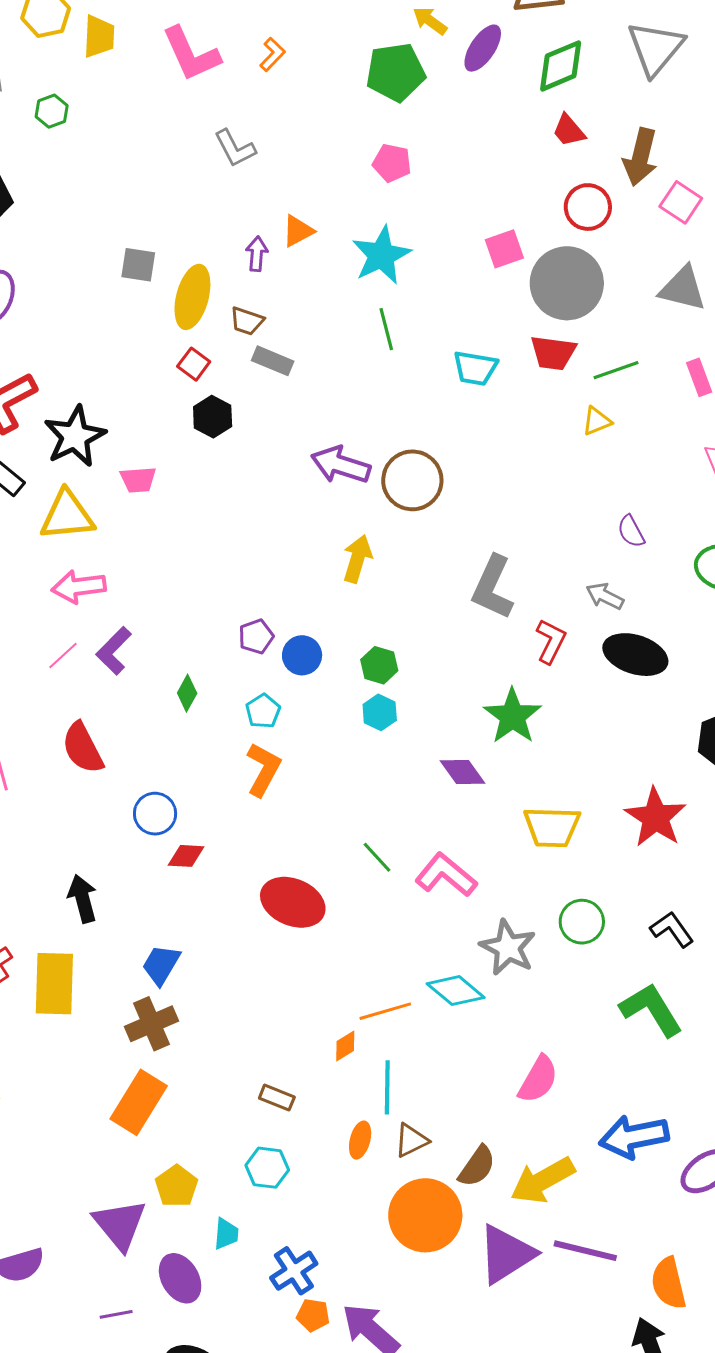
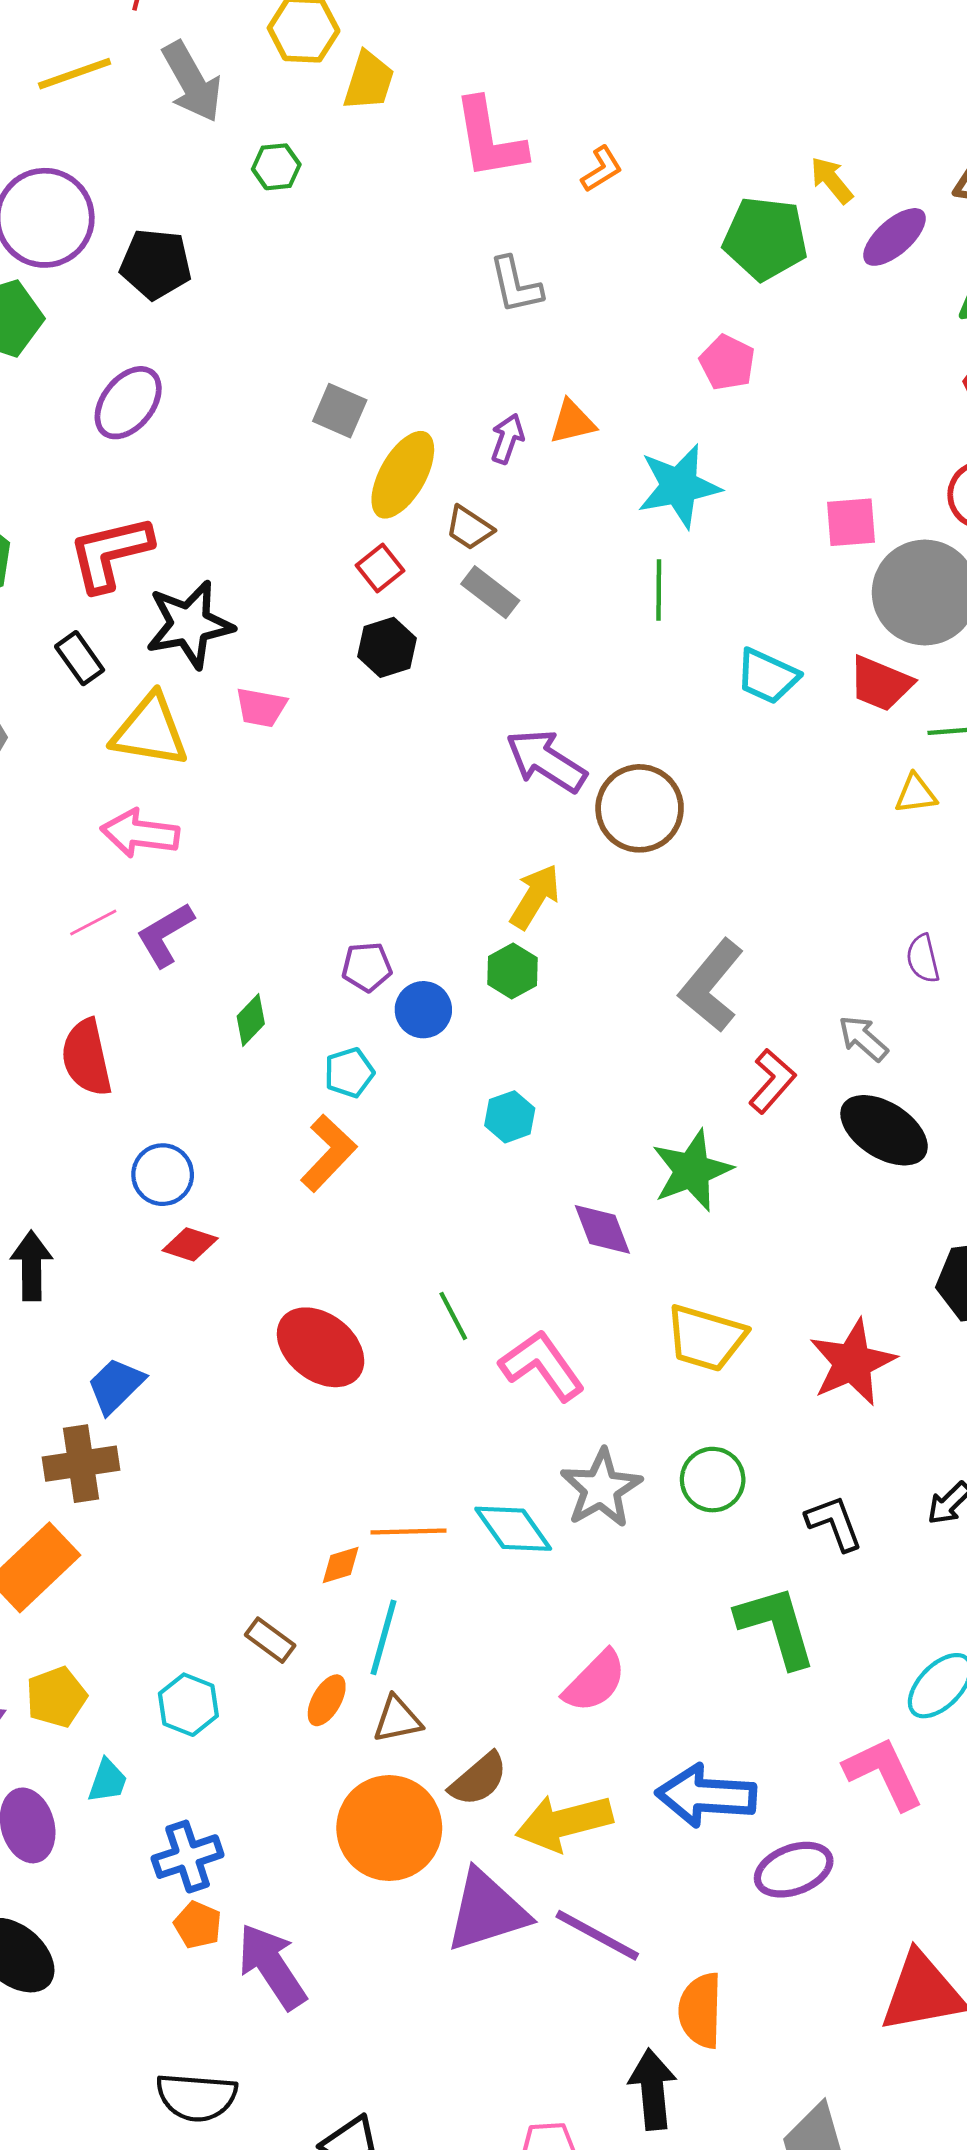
green hexagon: (379, 665) -> (512, 971), moved
brown rectangle: (277, 1098) -> (270, 1640), moved

